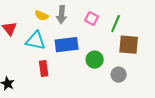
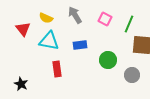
gray arrow: (62, 15) -> (75, 15), turned 144
yellow semicircle: (42, 16) -> (46, 18), moved
blue rectangle: (67, 45) -> (80, 45), size x0.6

